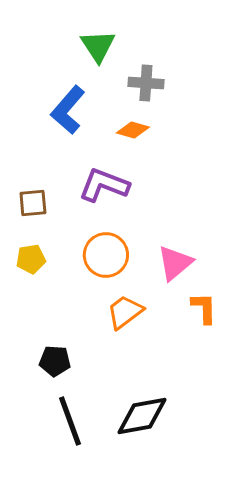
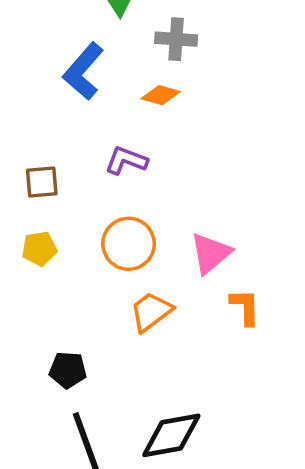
purple L-shape: (104, 185) -> (126, 160), size x0.7

